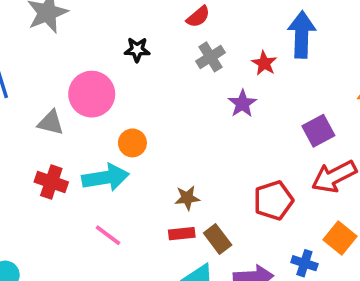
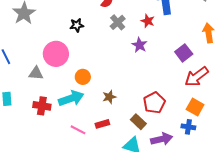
brown star: (187, 198) -> (109, 97), moved
red pentagon: (273, 200) -> (154, 103), moved
red rectangle: (182, 234) -> (102, 124), moved
orange square: (340, 238) -> (195, 107), moved

